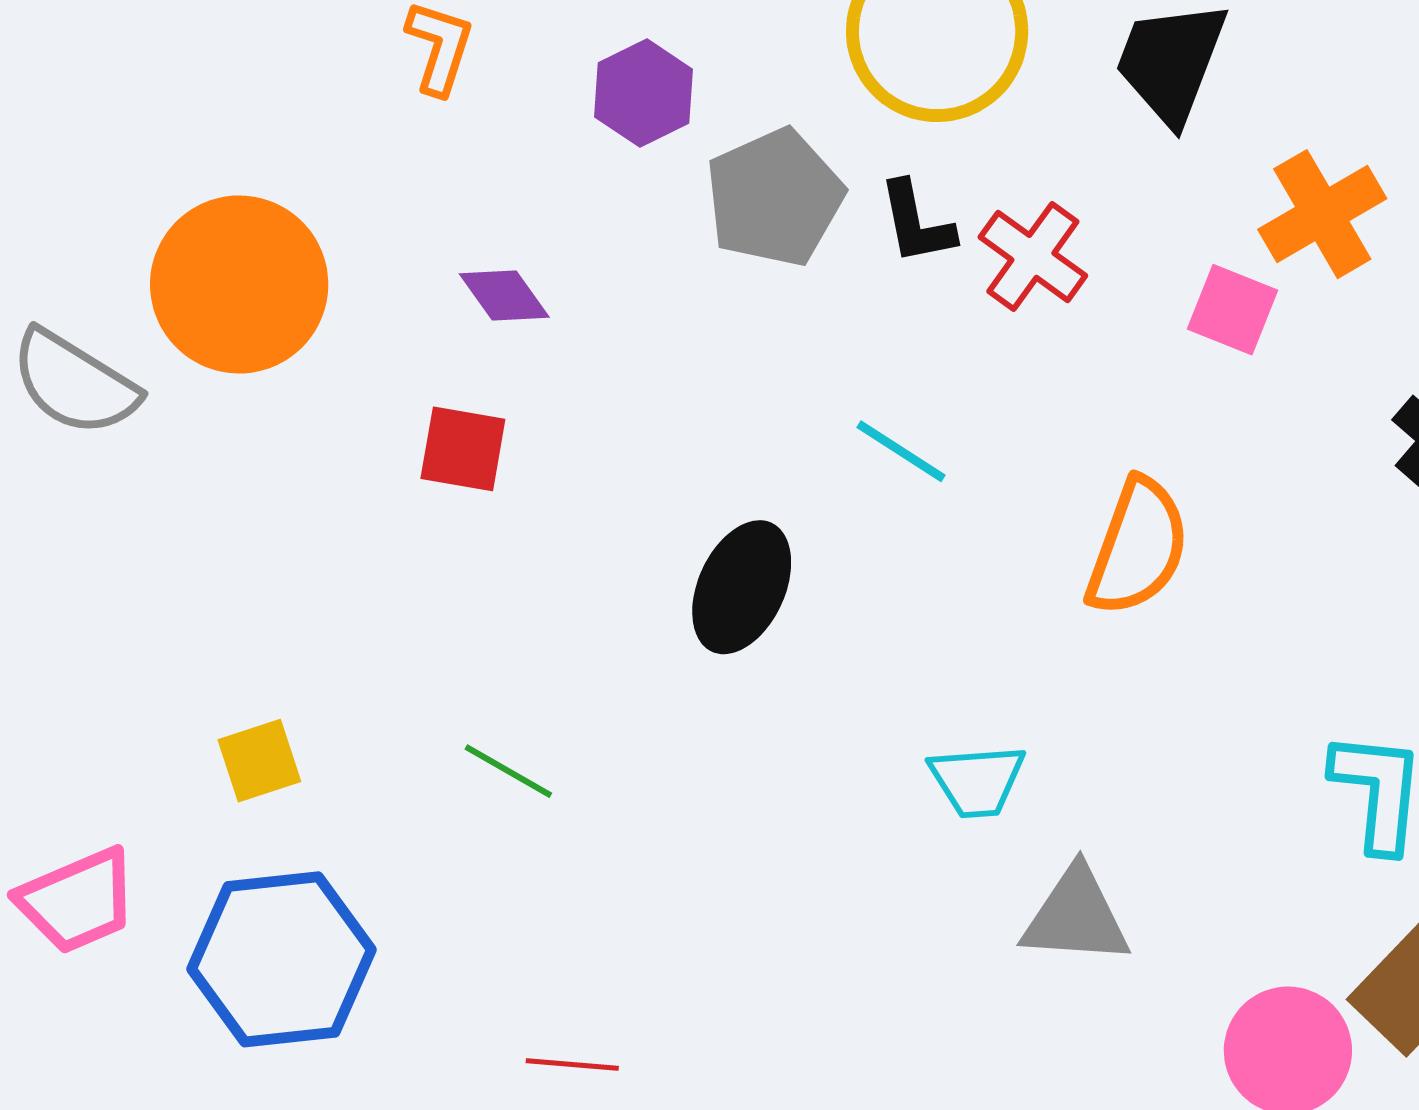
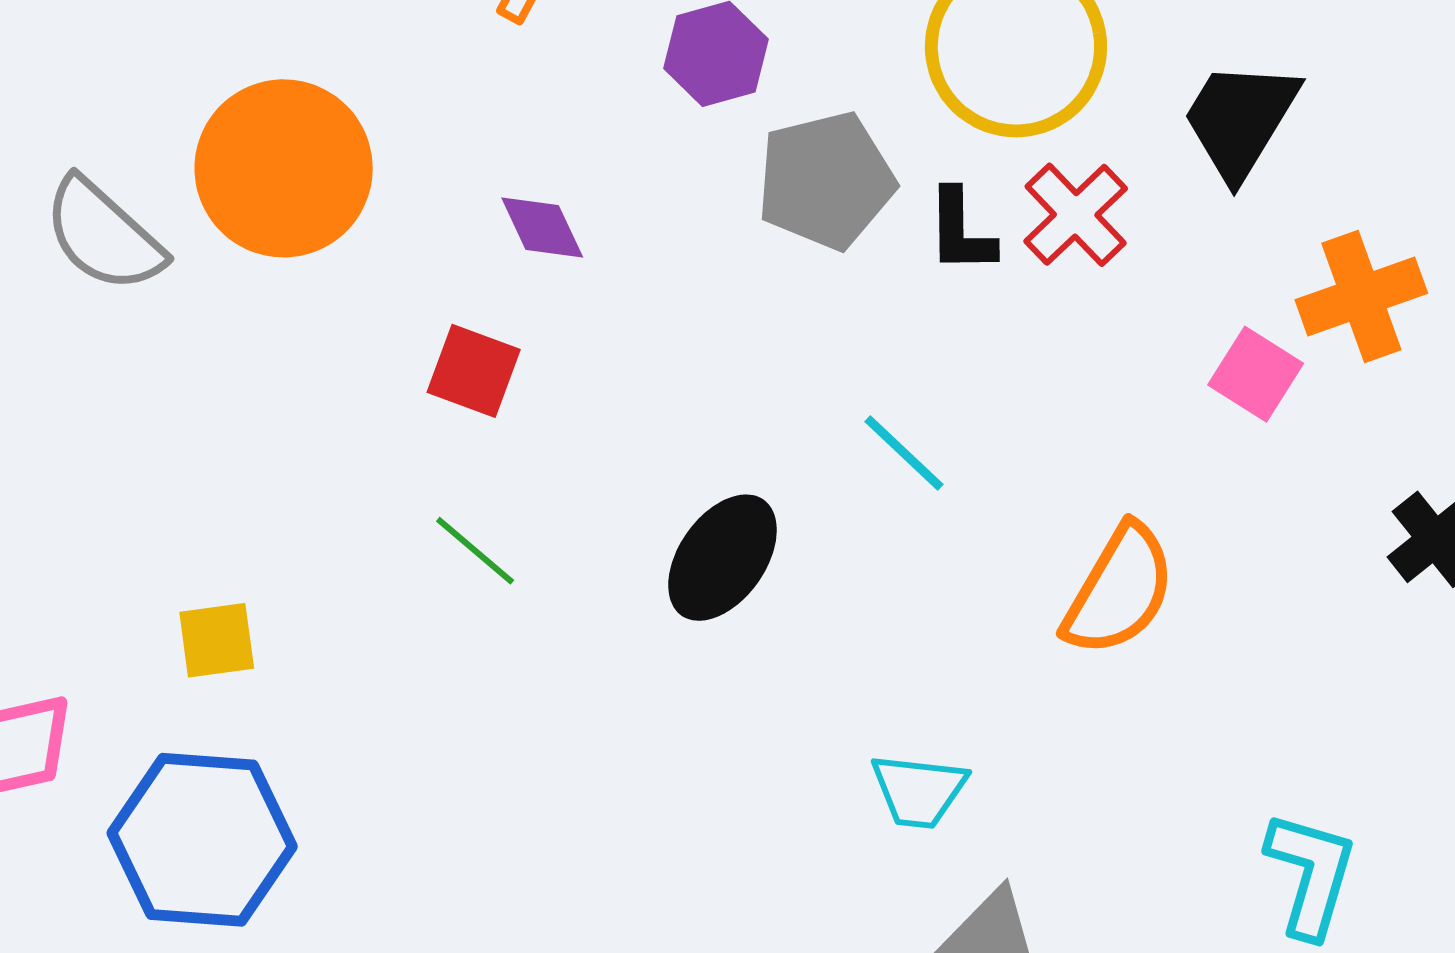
red cross: (1033, 256) -> (1076, 215), moved
green line: (508, 771) -> (475, 551), moved

